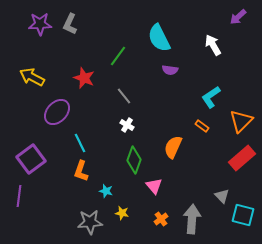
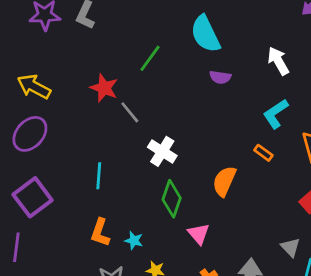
white arrow: (213, 45) -> (278, 61), moved
gray line: (124, 96) -> (130, 112), moved
purple ellipse: (57, 112) -> (30, 134), moved
white cross: (127, 125) -> (162, 151), size x1.5
cyan line: (80, 143) -> (99, 176), turned 30
orange L-shape: (81, 171) -> (100, 232), moved

